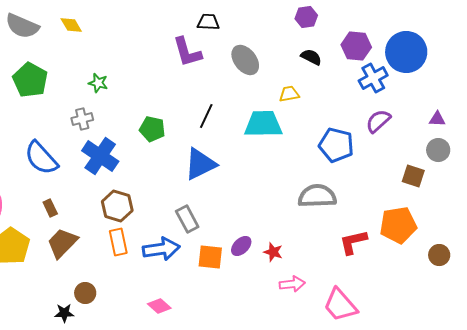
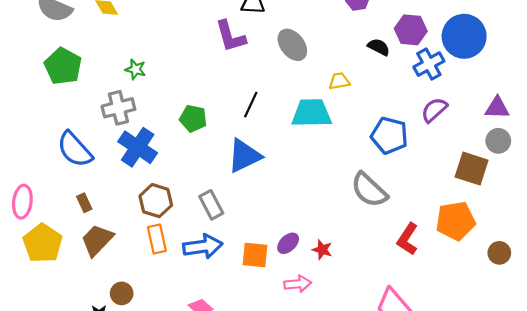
black semicircle: (311, 57) -> (379, 47), moved
gray cross: (82, 119) -> (118, 108), size x1.4
purple triangle: (437, 119) -> (497, 108), size x1.4
brown square: (413, 176) -> (472, 169), size x1.4
gray semicircle: (317, 196) -> (369, 190), turned -135
gray rectangle: (187, 219) -> (211, 205), moved
red L-shape: (353, 242) -> (408, 239), turned -44
pink arrow: (292, 284) -> (298, 284), moved

